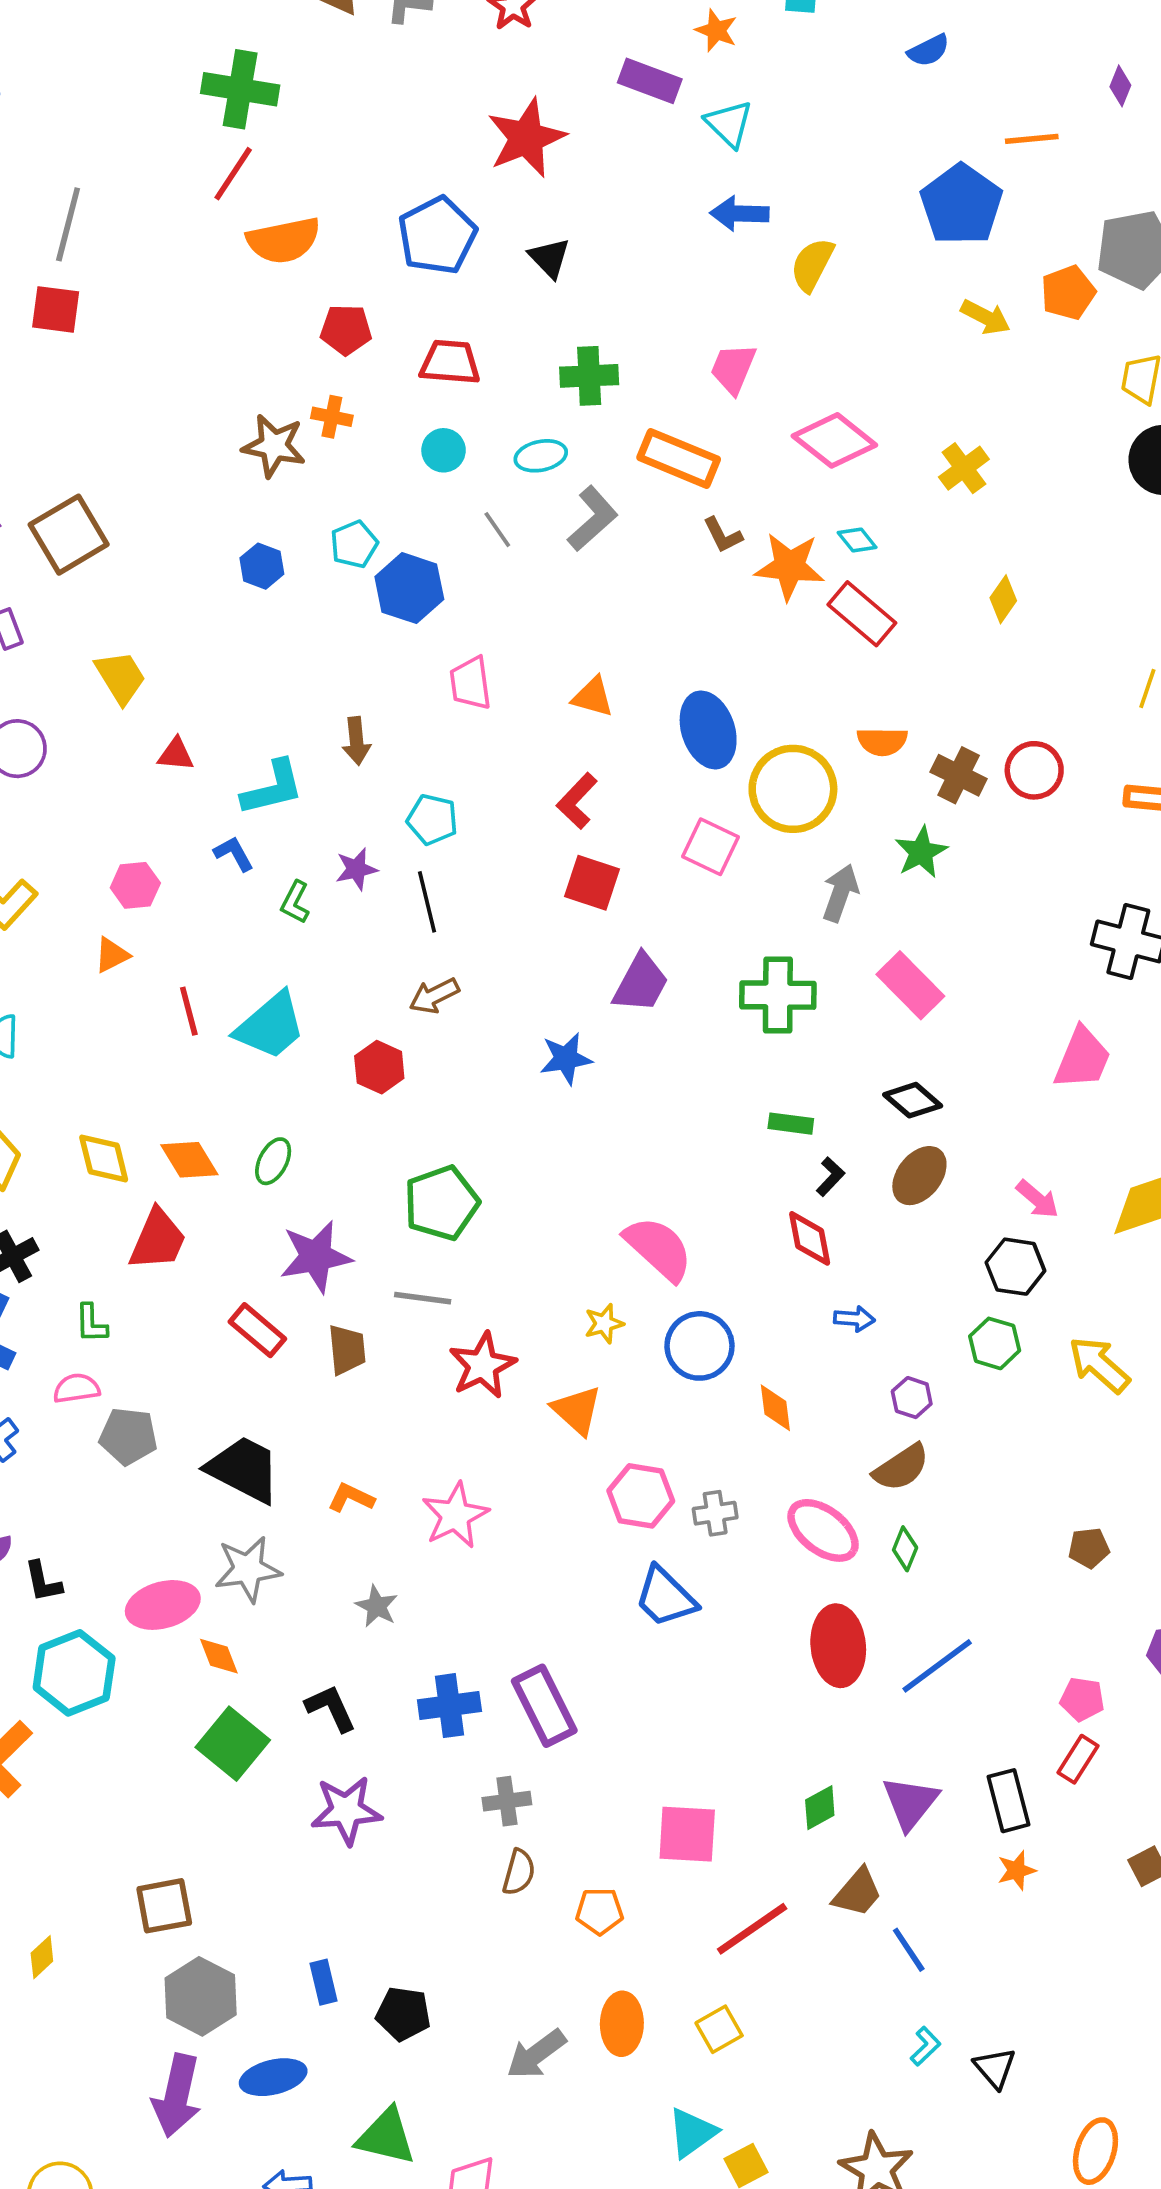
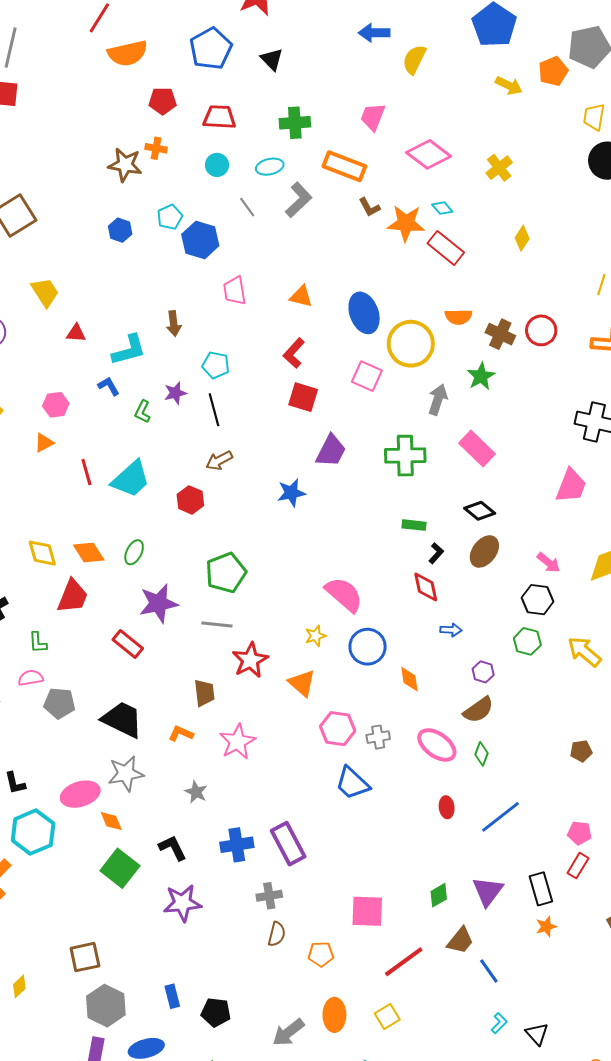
brown trapezoid: (347, 1350) -> (204, 693), moved
red ellipse: (838, 1646) -> (447, 807), size x0.5

